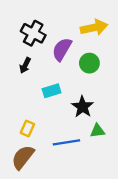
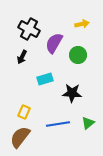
yellow arrow: (94, 28) -> (82, 24), size x0.6
black star: (83, 107) -> (72, 93), turned -30
green triangle: (97, 131) -> (88, 123), moved, turned -32

